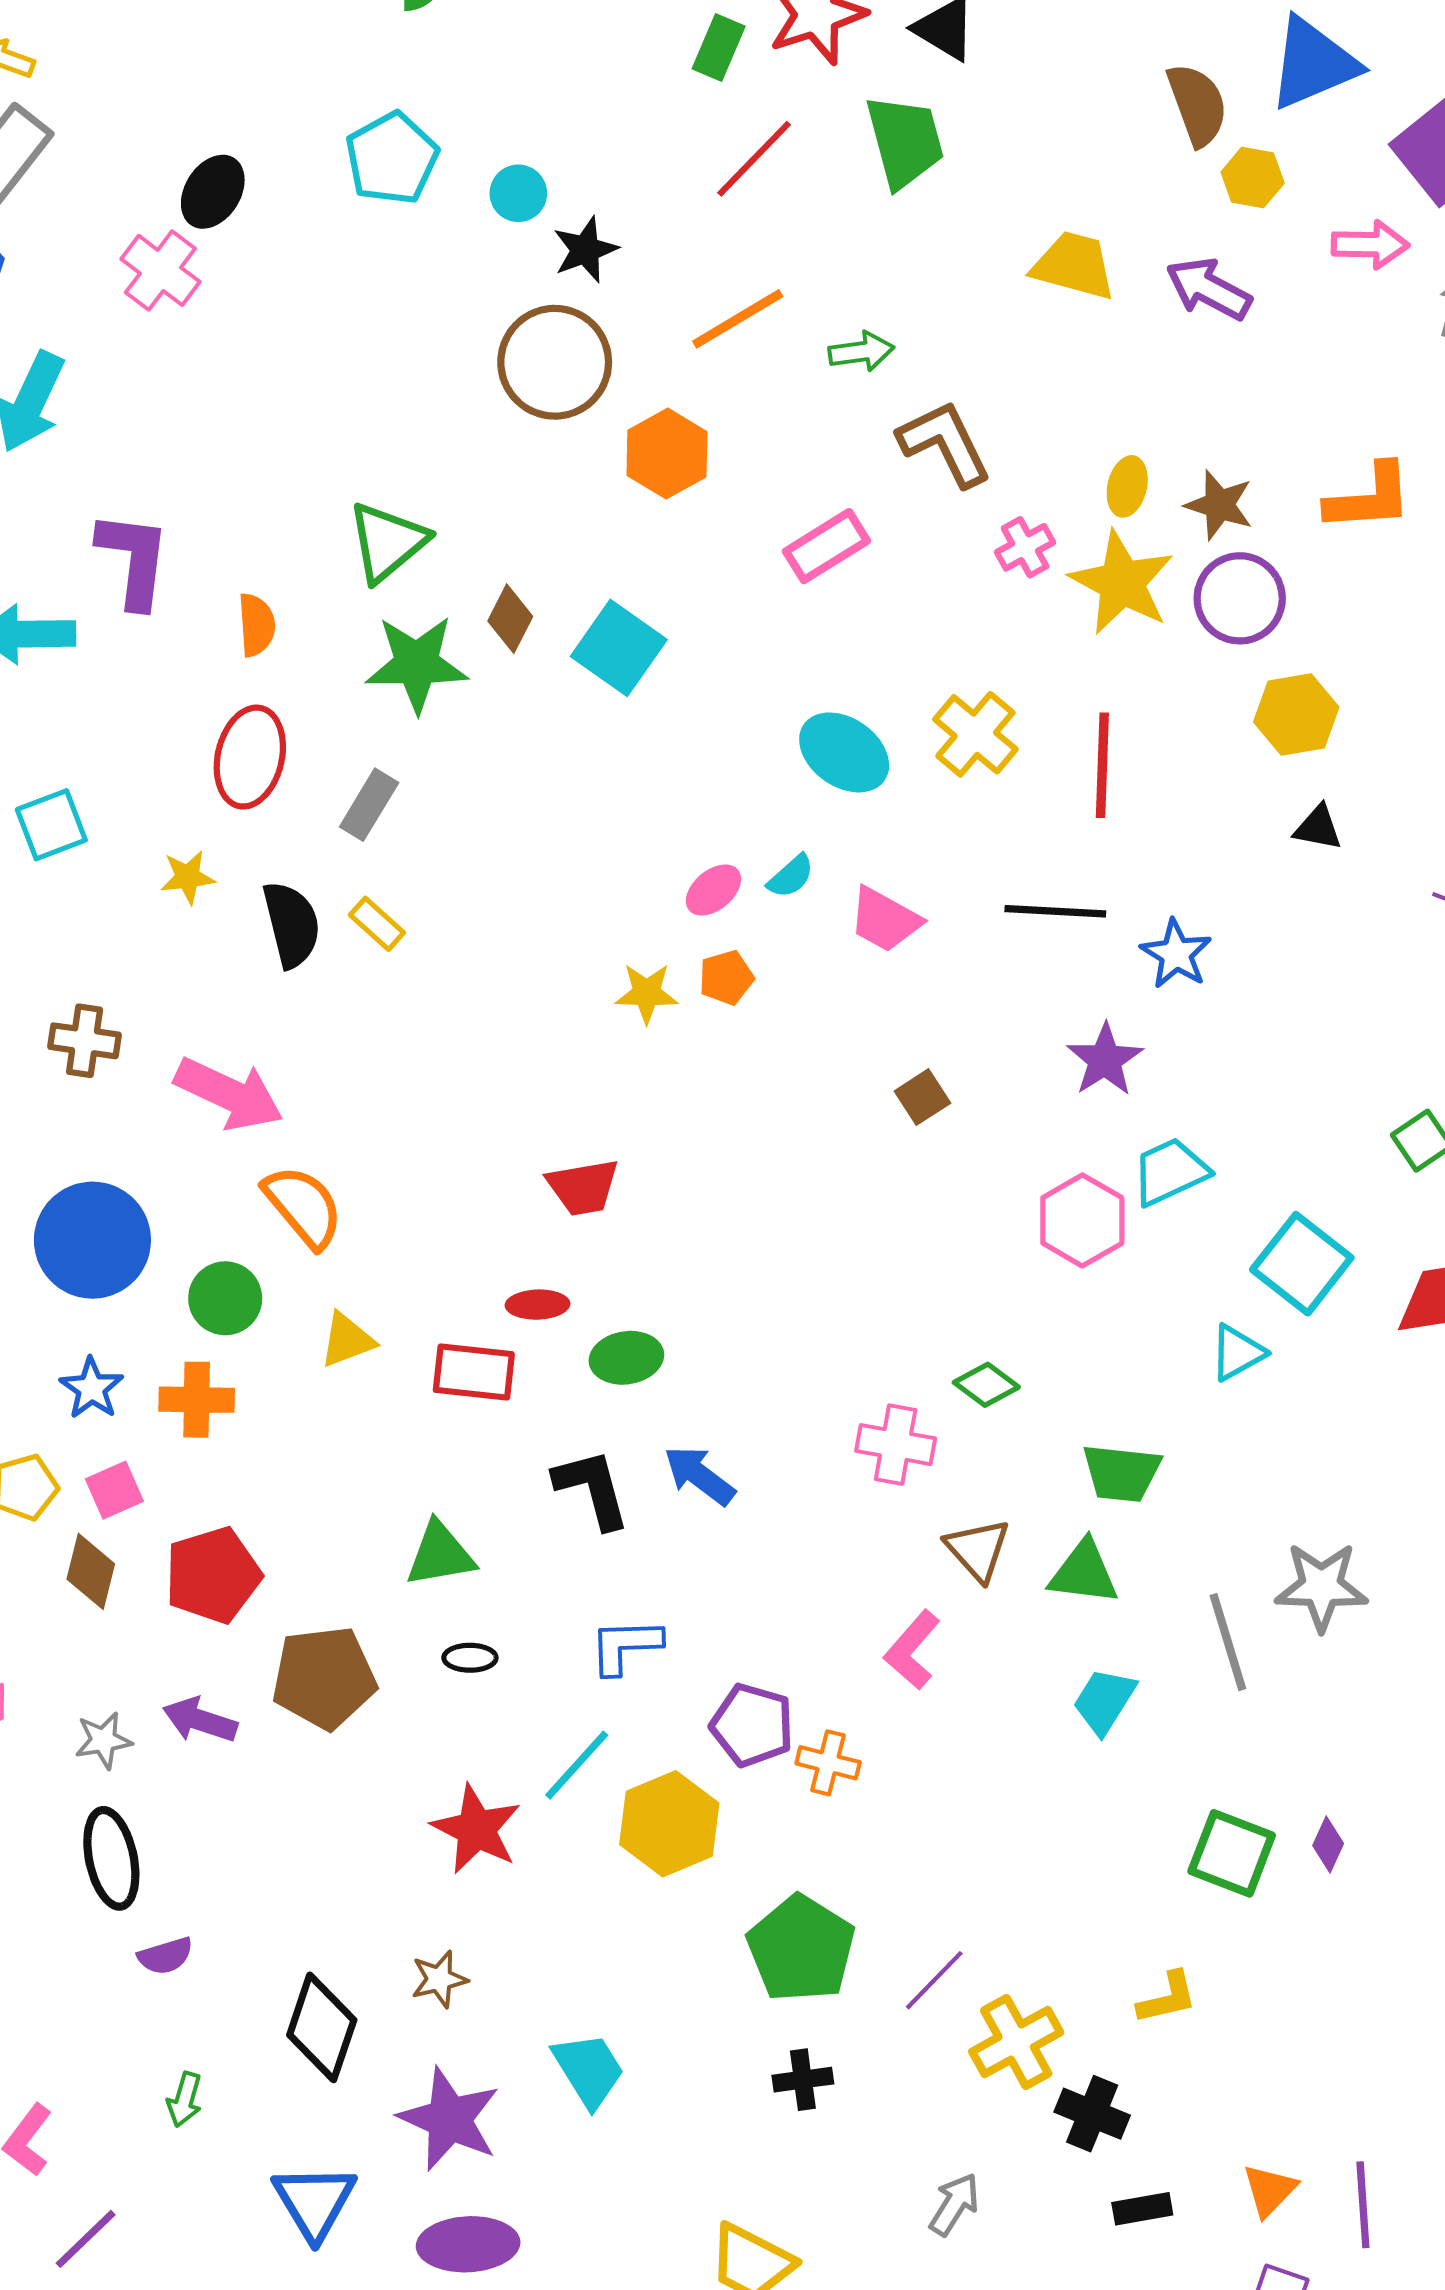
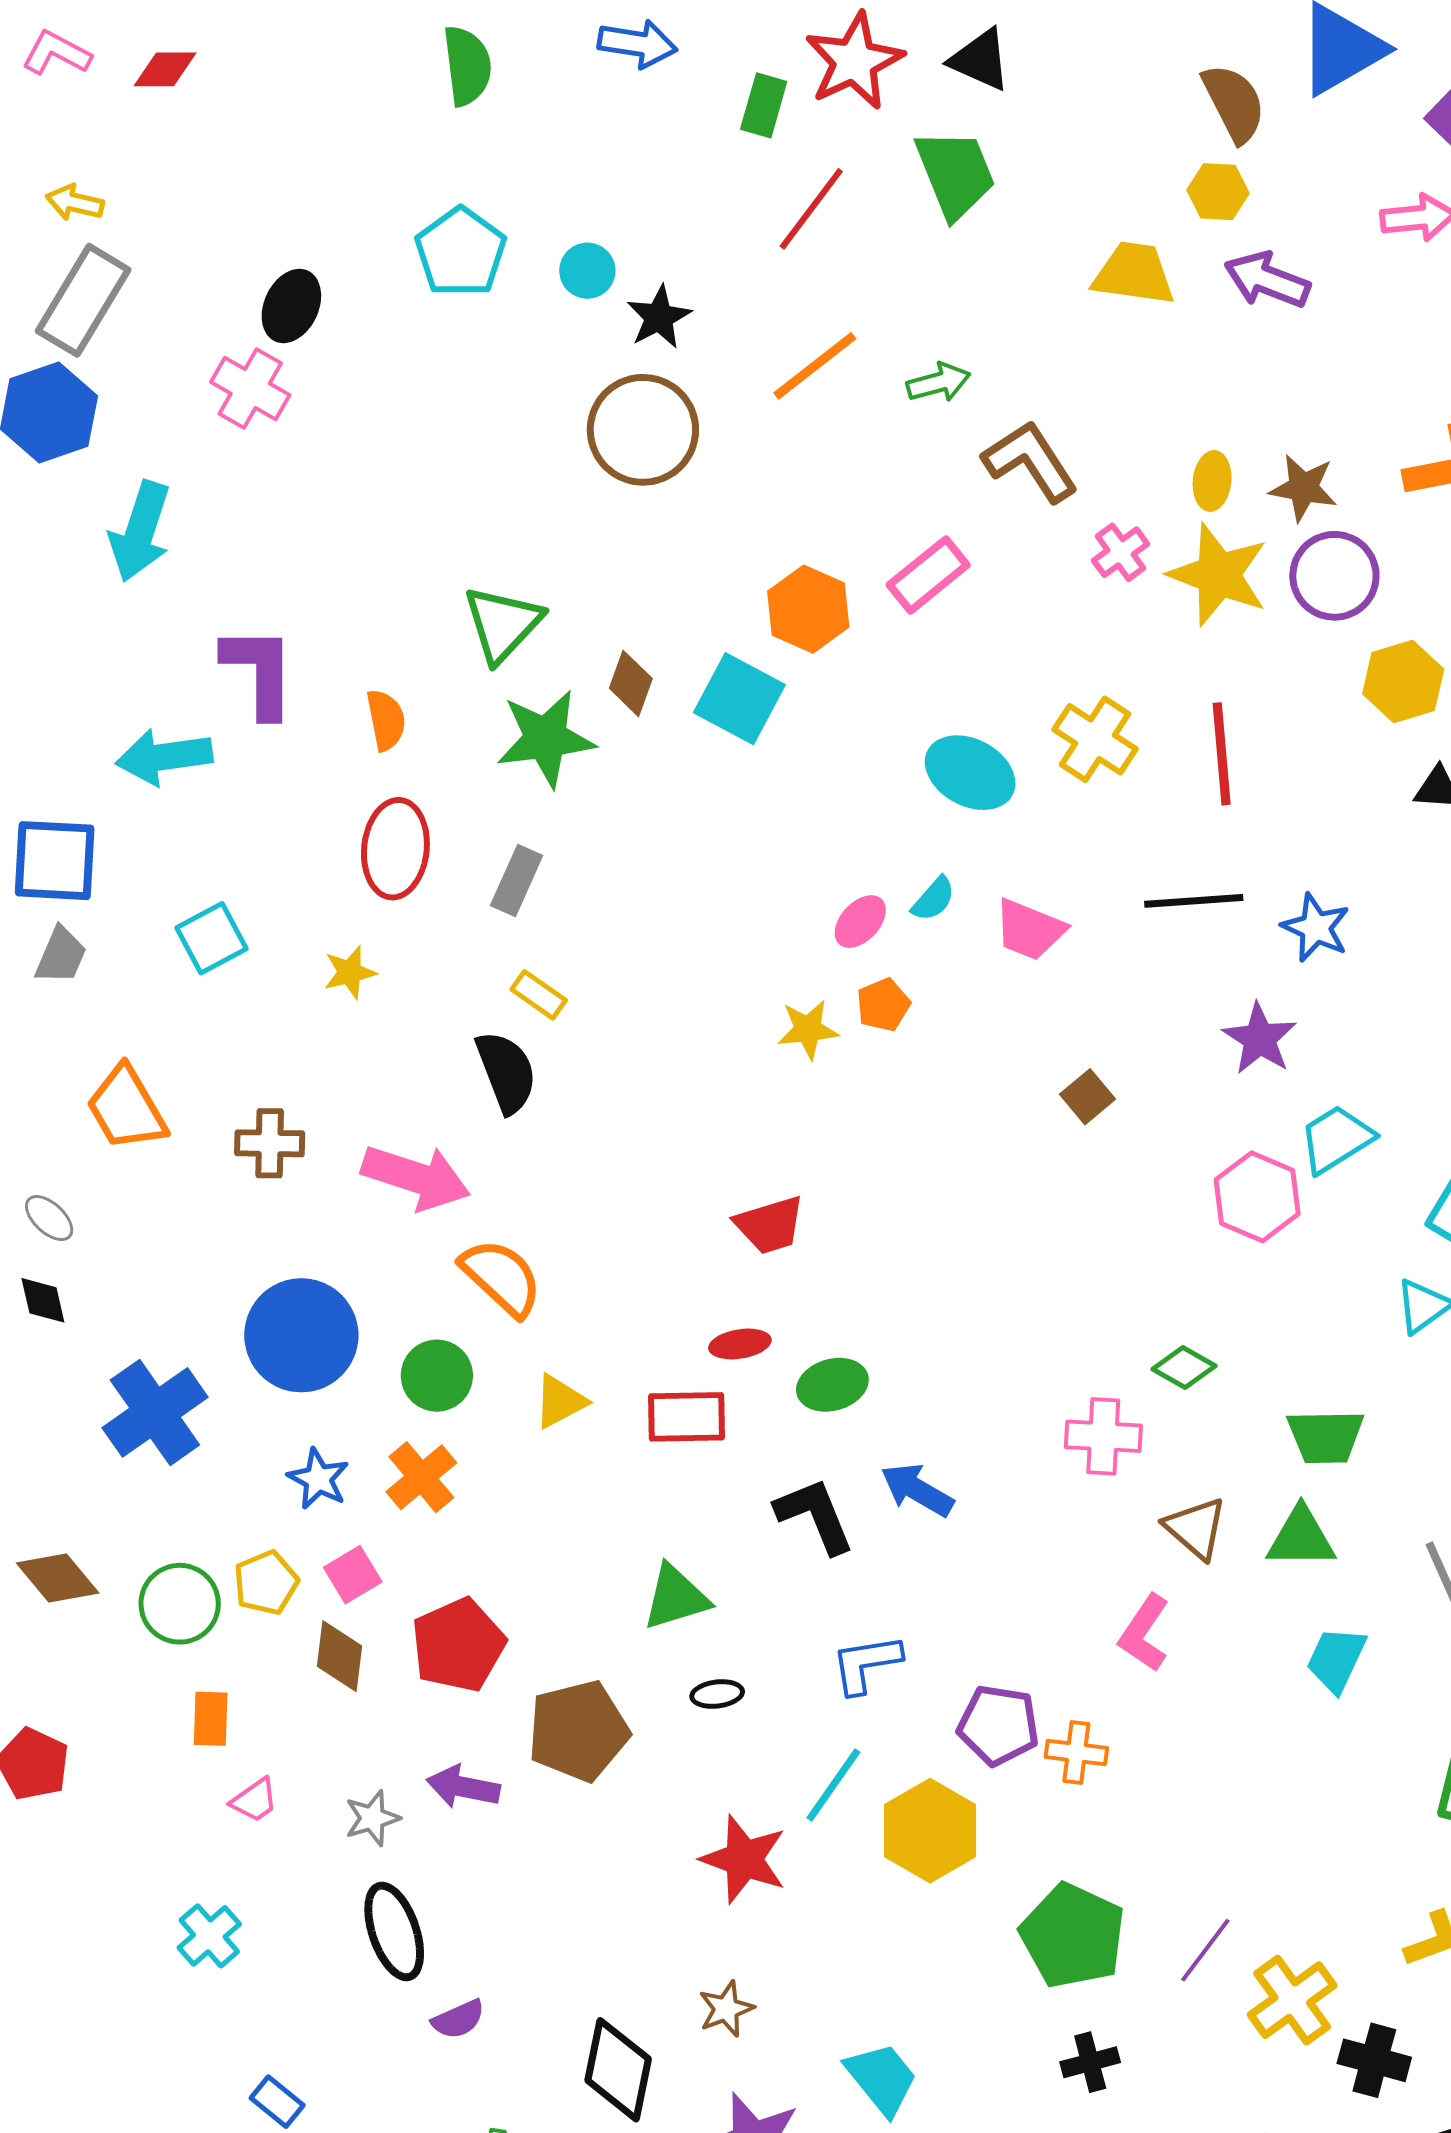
yellow hexagon: (1253, 178) -> (1218, 192), moved
orange hexagon: (667, 454) -> (808, 609), moved
black semicircle: (291, 924) -> (506, 1072), moved
orange cross: (197, 1400) -> (421, 1477), turned -34

